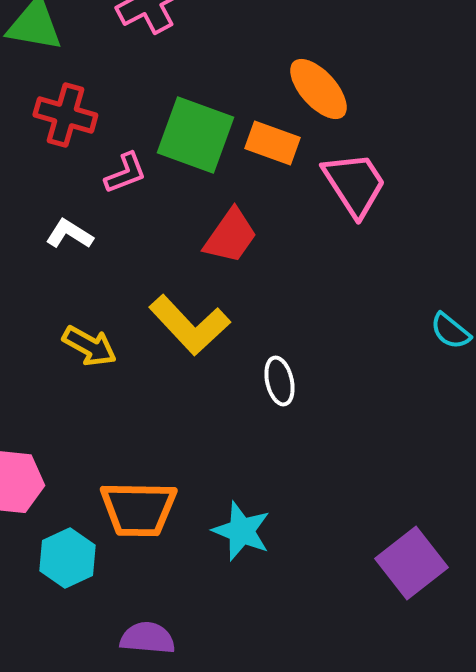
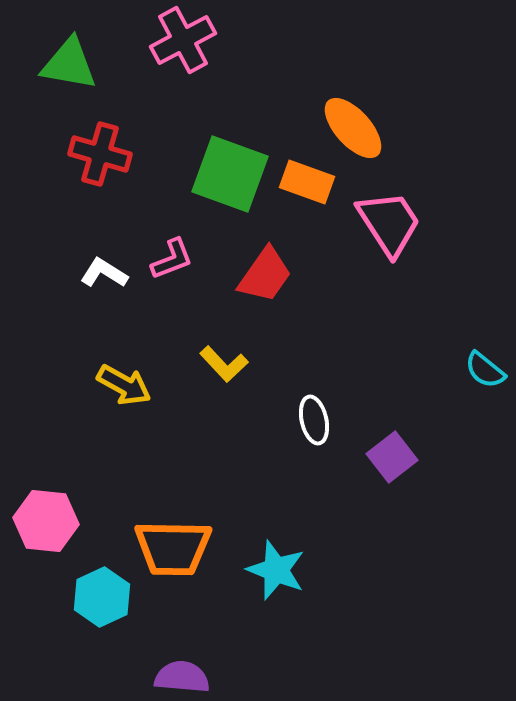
pink L-shape: (125, 173) -> (172, 259), moved
yellow L-shape: (189, 325) -> (224, 364), size x0.6
purple square: (411, 563) -> (392, 457), moved, size x0.7

